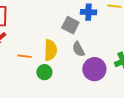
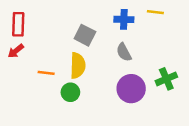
gray square: (70, 25) -> (85, 35), moved
gray semicircle: (78, 49) -> (124, 52), moved

